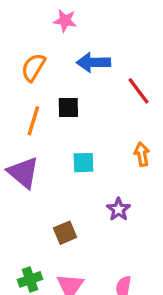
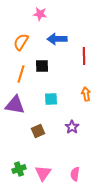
red line: (138, 91) -> (84, 56), turned 36
purple triangle: (23, 173) -> (15, 105), turned -30
brown square: (65, 233) -> (38, 131), moved

